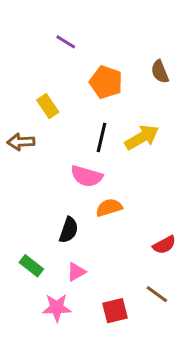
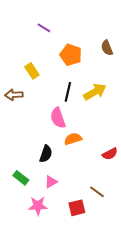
pink semicircle: (87, 176) -> (58, 118), turned 55
red semicircle: (164, 245) -> (110, 154), moved
brown line: (157, 294) -> (97, 192), moved

